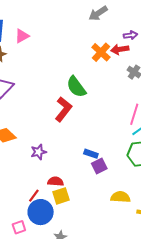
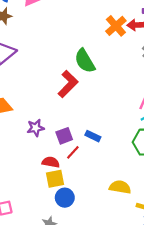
purple square: (99, 166) -> (64, 136), moved
red line: (34, 196) -> (73, 152), moved
blue circle: (41, 212) -> (65, 198), moved, size x0.7

